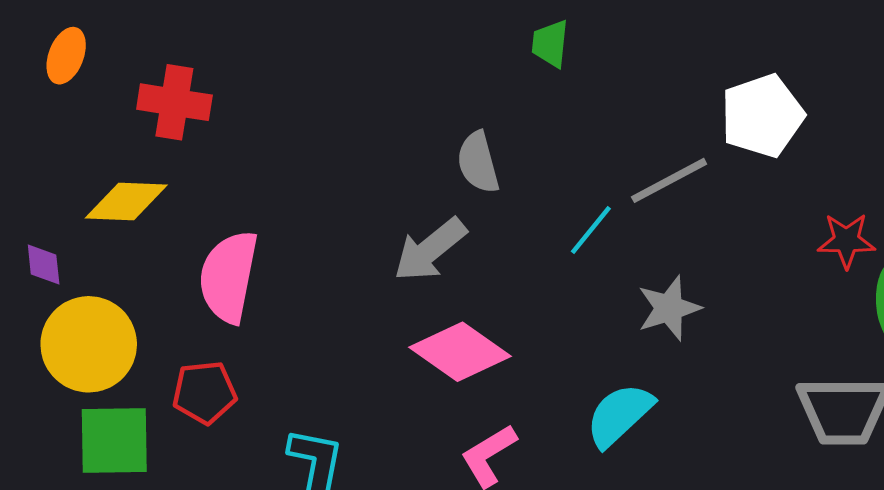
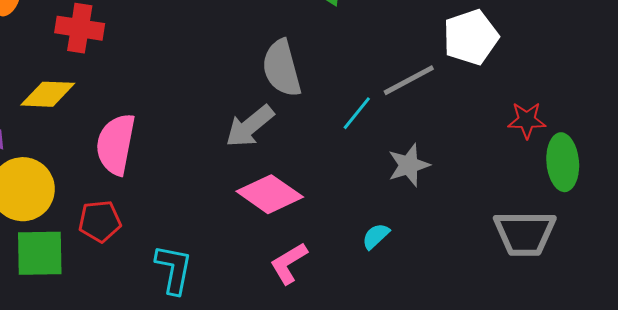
gray semicircle: (478, 162) -> (282, 68), size x1.4
cyan semicircle: (619, 415) -> (376, 236), size x0.6

